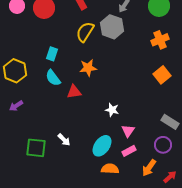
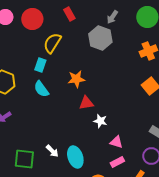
yellow semicircle: (85, 32) -> (52, 43), moved
red triangle: (74, 92) -> (86, 103), moved
pink triangle: (128, 131) -> (116, 142), turned -48
cyan ellipse: (102, 146) -> (75, 157), moved, turned -55

